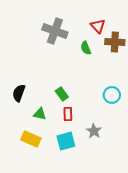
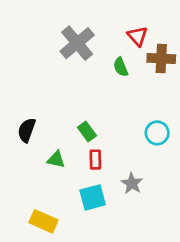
gray cross: (55, 31) -> (77, 43), turned 30
yellow rectangle: (31, 139) -> (43, 221), moved

